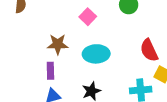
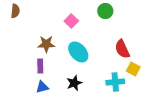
cyan ellipse: (96, 54) -> (78, 52), turned 50

